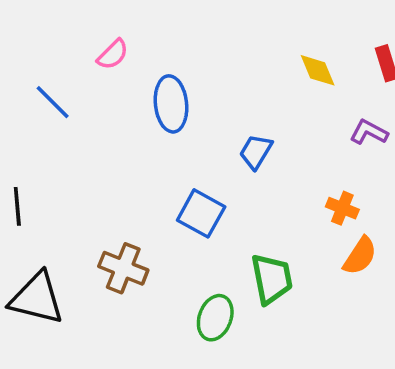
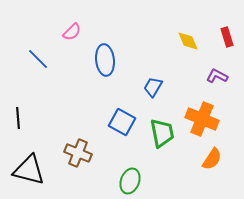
orange cross: (342, 208) -> (202, 119), size x1.8
orange semicircle: (360, 256) -> (212, 159), moved
green trapezoid: (272, 279) -> (162, 133), moved

